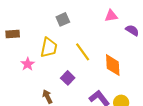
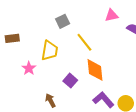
yellow line: (83, 52) -> (84, 42), moved
orange diamond: (113, 65) -> (95, 70), moved

